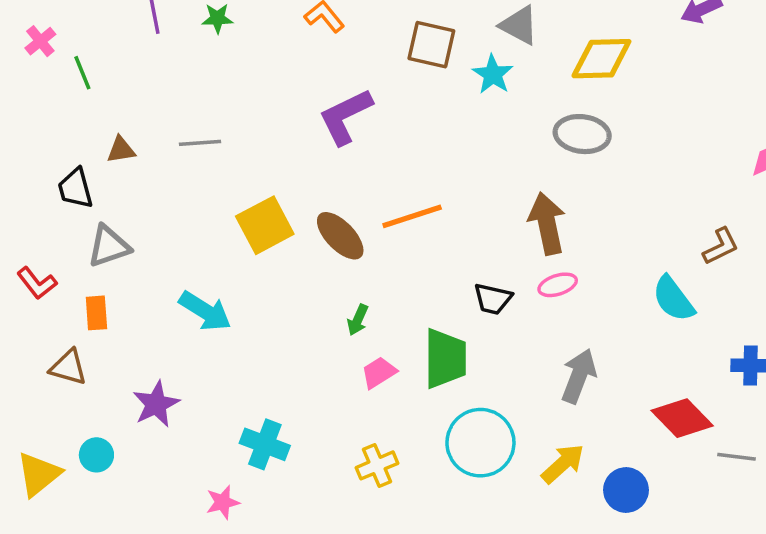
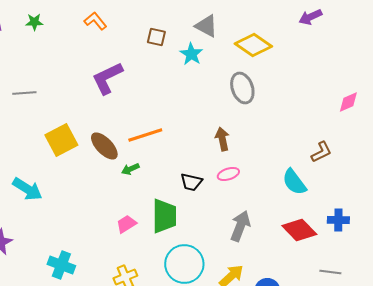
brown square: (431, 45) -> (156, 37), size x0.7
yellow diamond: (601, 59) -> (253, 45), turned 36
gray ellipse: (582, 134) -> (242, 88), turned 64
brown arrow: (547, 223) -> (222, 139), size x0.7
green arrow: (358, 320) -> (130, 169), moved, turned 42
red diamond: (682, 418) -> (299, 230), moved

